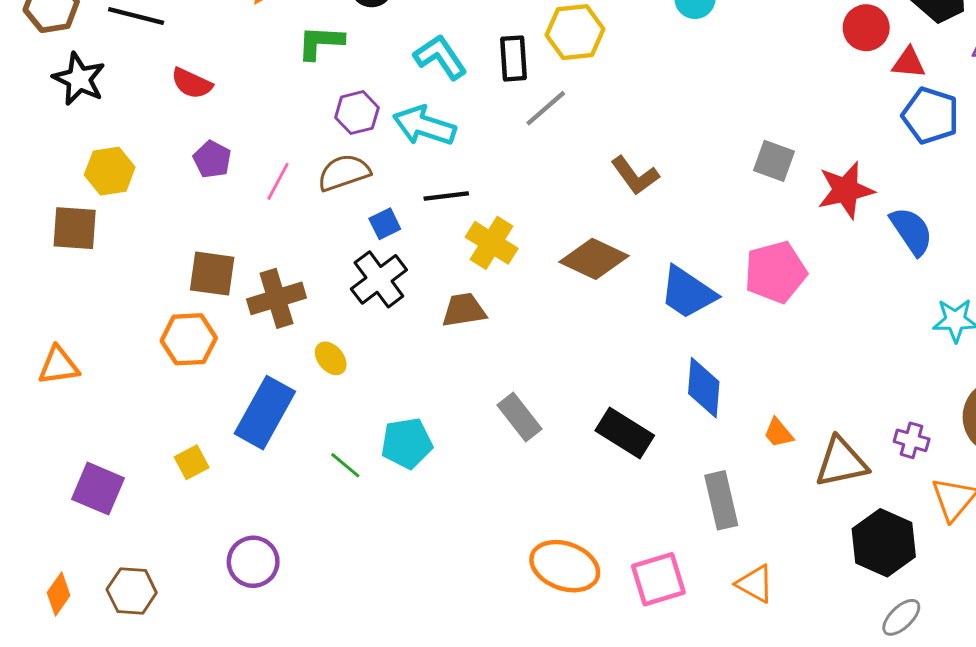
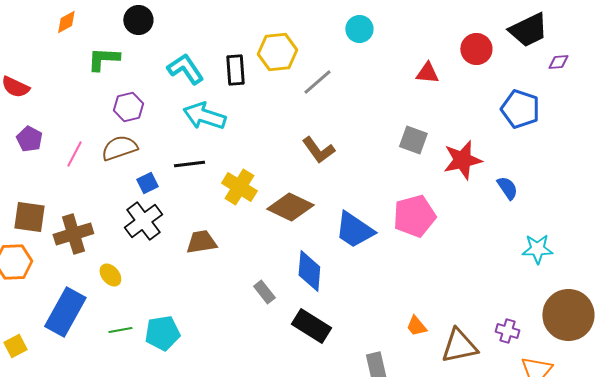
red triangle: (909, 63) -> (427, 73), moved
gray line: (546, 108) -> (317, 82), moved
cyan arrow: (424, 126) -> (204, 116), moved
blue semicircle: (912, 231) -> (507, 188), size x0.7
yellow cross: (492, 243) -> (239, 187), moved
blue diamond: (704, 388) -> (309, 271), moved
gray rectangle: (519, 417) -> (264, 292), moved, size x0.7
green line: (345, 465) -> (120, 330), moved, turned -50

